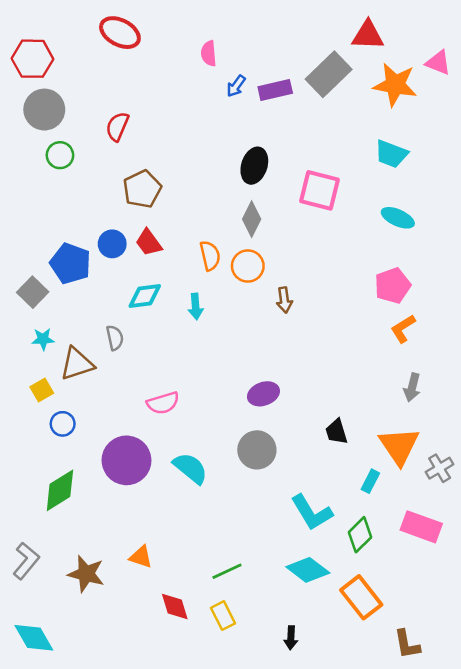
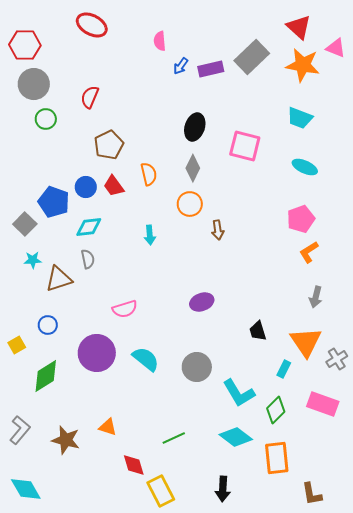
red triangle: (368, 35) -> (299, 27), moved, turned 40
orange semicircle: (210, 256) -> (149, 174), moved
cyan diamond: (145, 296) -> (89, 227), moved
yellow square: (42, 390) -> (17, 345), moved
gray circle: (257, 450) -> (197, 367), moved
orange rectangle: (361, 597) -> (277, 458), turned 32
yellow rectangle: (223, 616) -> (161, 491), moved, size x1.4
black arrow: (291, 638) -> (223, 489), size x1.4

